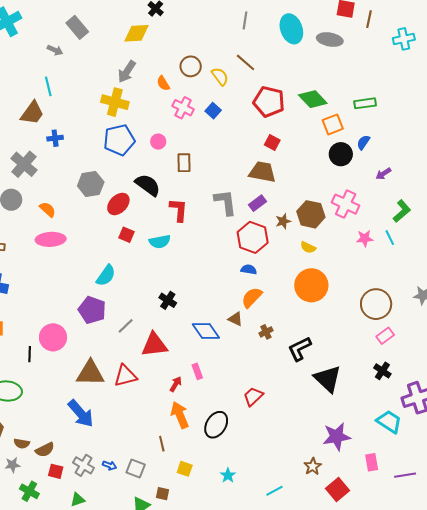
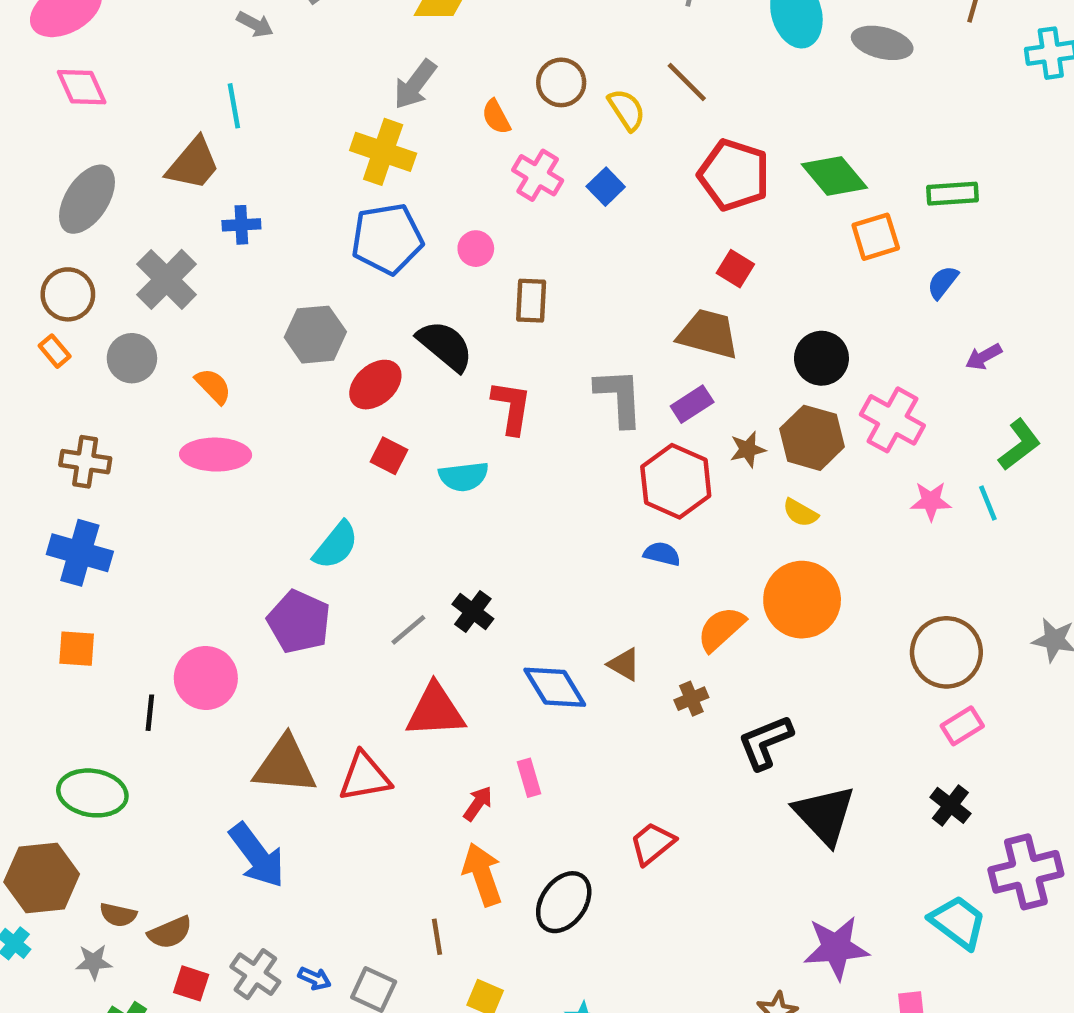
black circle: (341, 154) -> (821, 358), moved
orange semicircle: (252, 297) -> (721, 629), moved
gray line: (126, 326) -> (408, 630), moved

